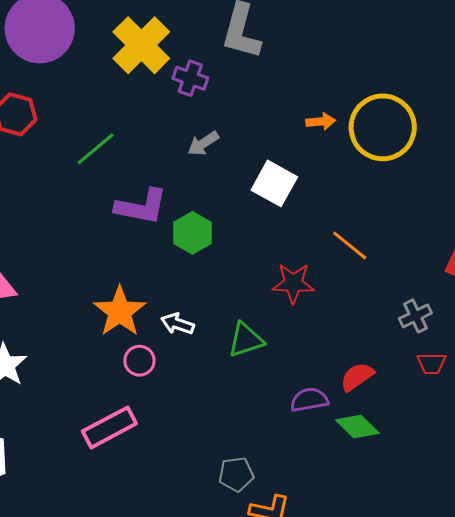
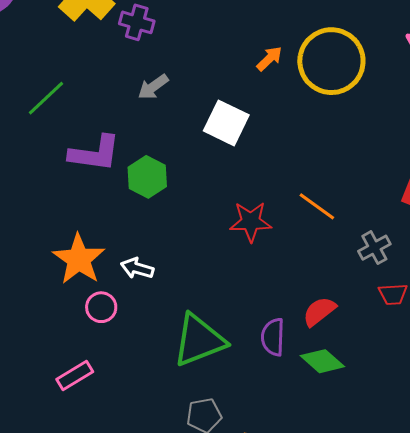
orange arrow: (321, 122) -> (269, 59), turned -36
orange line: (350, 245) -> (317, 206), moved
green triangle: (246, 340) -> (199, 340), moved, size x1.5
purple semicircle: (309, 400) -> (273, 337), turned -75
pink rectangle: (109, 427) -> (75, 376), size x0.7

